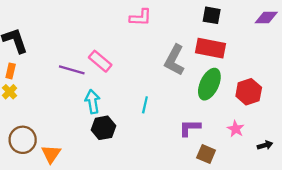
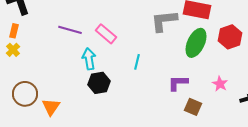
gray L-shape: (174, 60) -> (164, 21), turned 56
pink rectangle: (100, 61) -> (106, 34), moved
red hexagon: (249, 92) -> (230, 37), moved

